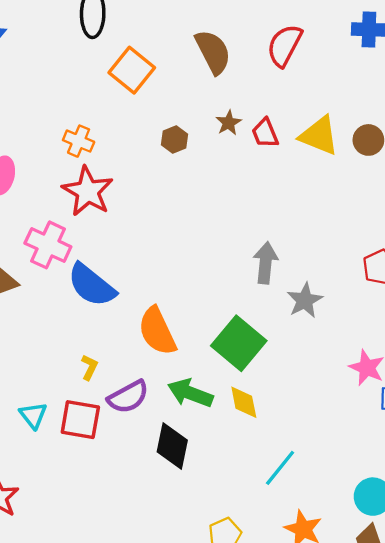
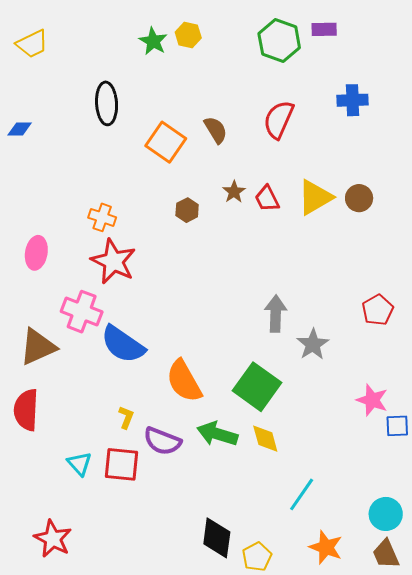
brown semicircle: (213, 52) -> (216, 130), size x0.7
orange square: (132, 70) -> (166, 142), moved
yellow triangle: (319, 136) -> (315, 197), turned -48
purple semicircle: (128, 397) -> (162, 441), turned 54
black diamond: (172, 446) -> (217, 538), moved

